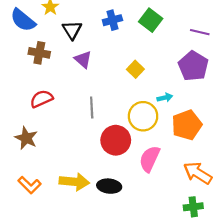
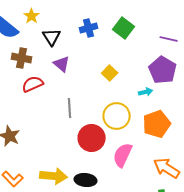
cyan arrow: (165, 98) -> (146, 92), moved
red semicircle: (41, 99) -> (33, 84), moved

